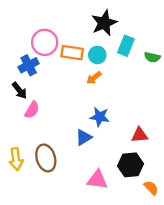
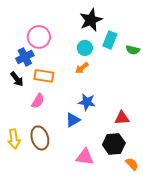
orange rectangle: (72, 53) -> (44, 76), moved
pink semicircle: (32, 110) -> (38, 101), moved

